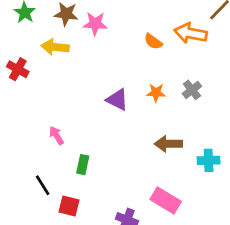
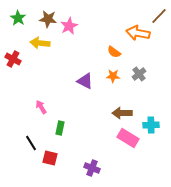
pink star: (95, 24) -> (69, 26), turned -30
orange semicircle: (153, 42) -> (114, 52), moved
pink rectangle: (166, 200) -> (128, 138), moved

